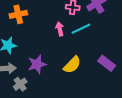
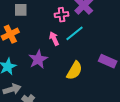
purple star: (37, 64) -> (38, 59), moved

